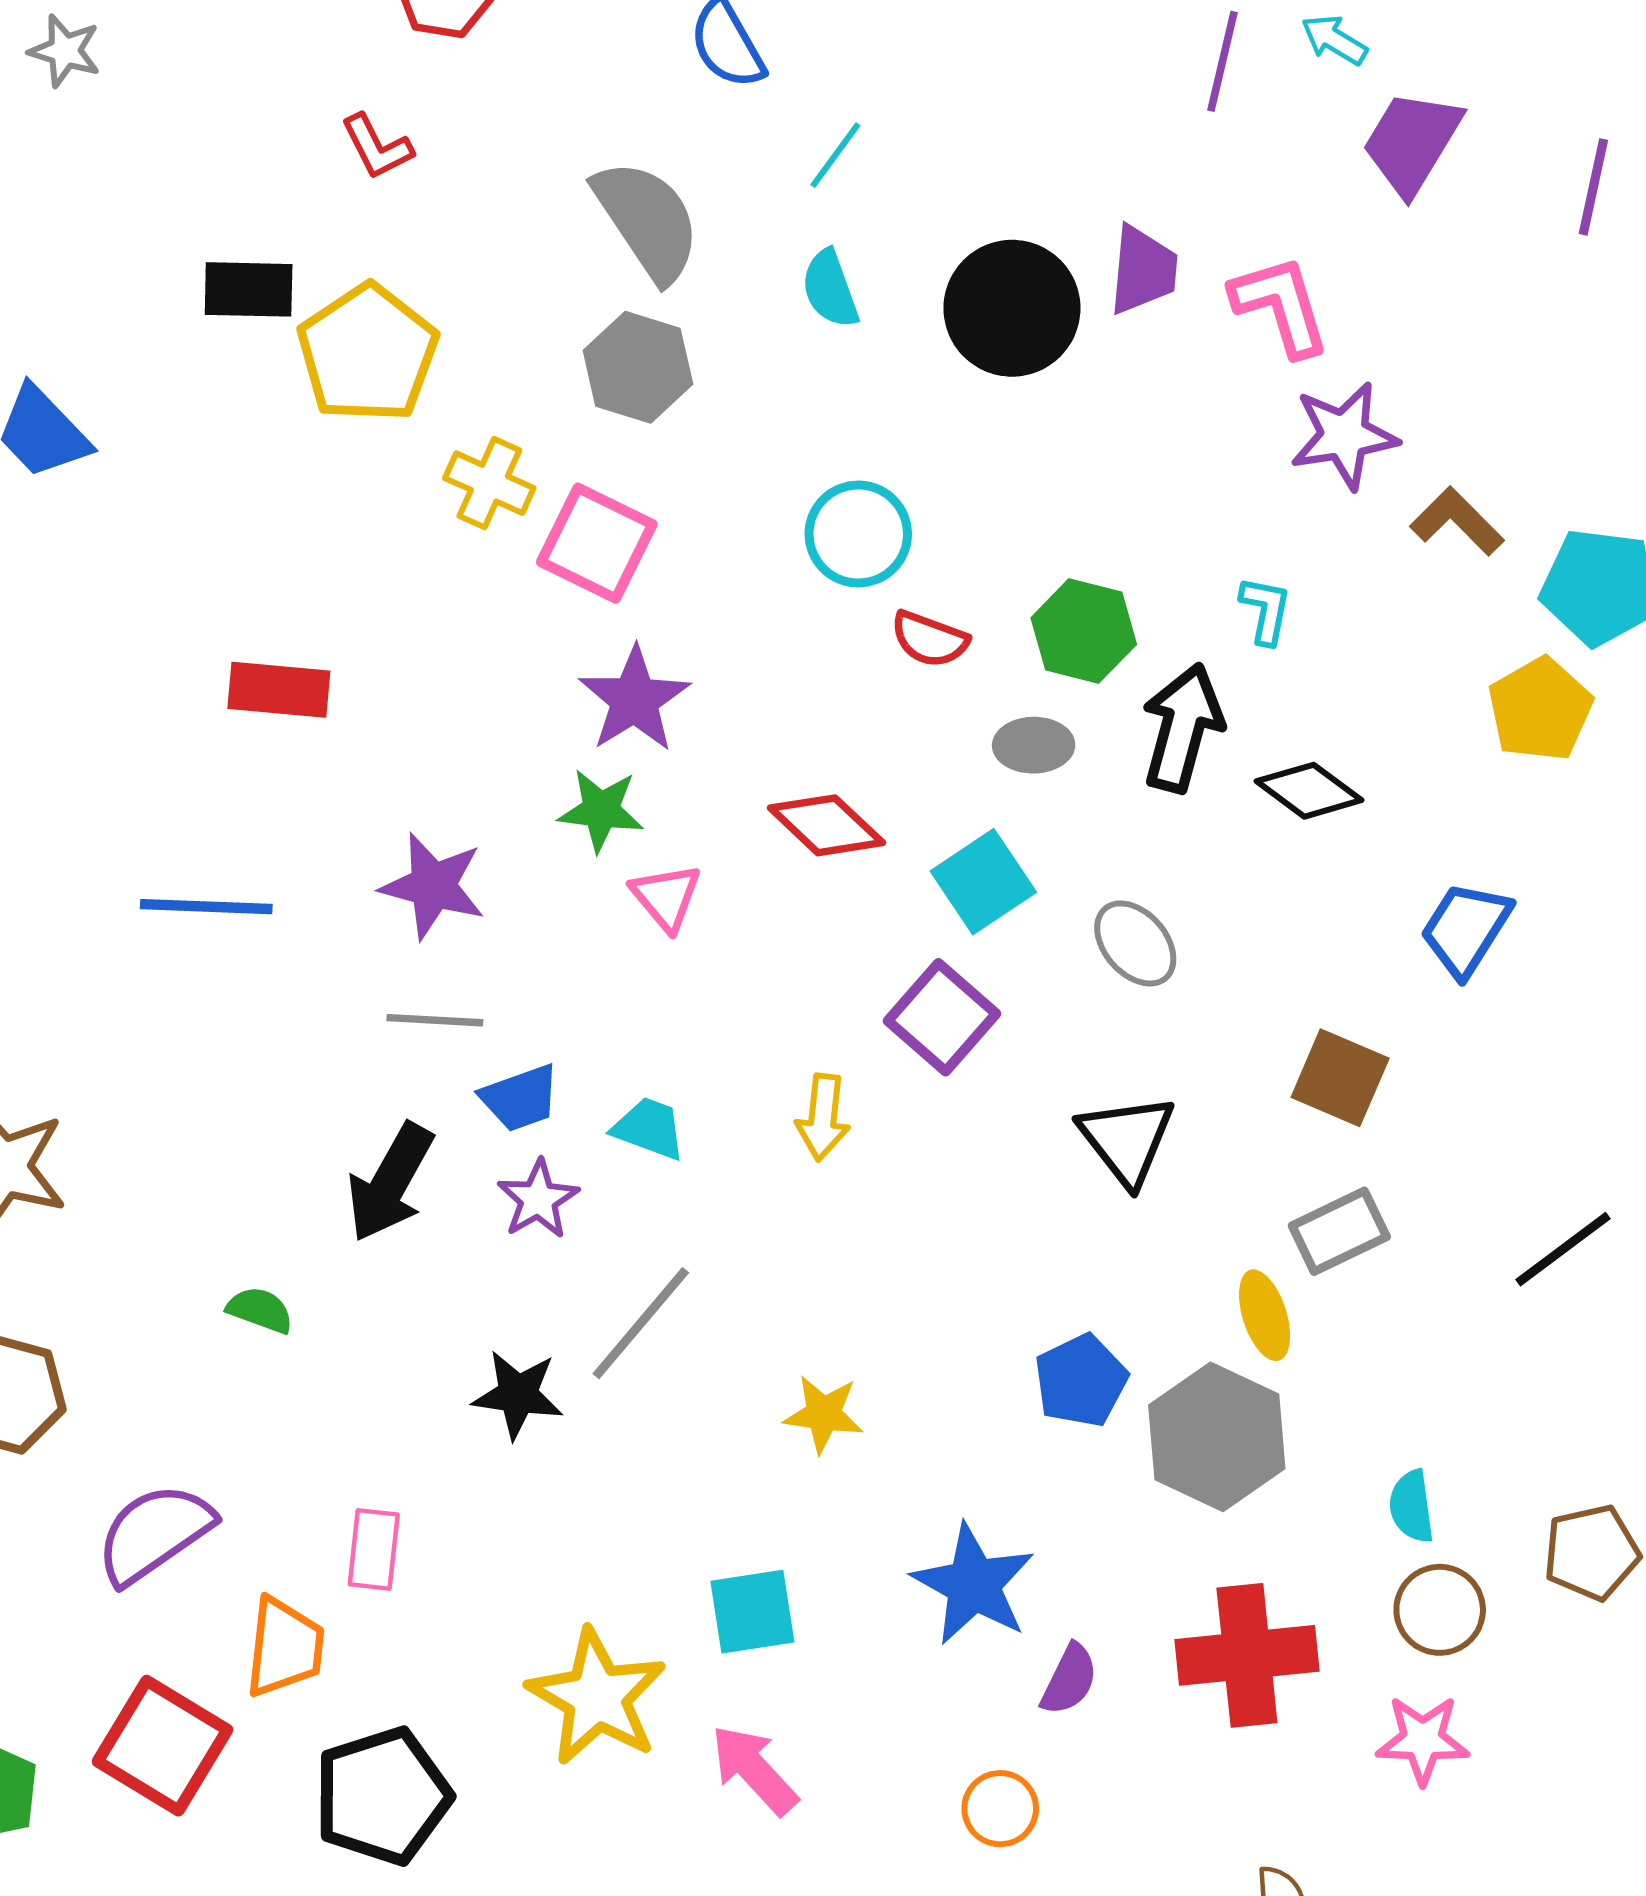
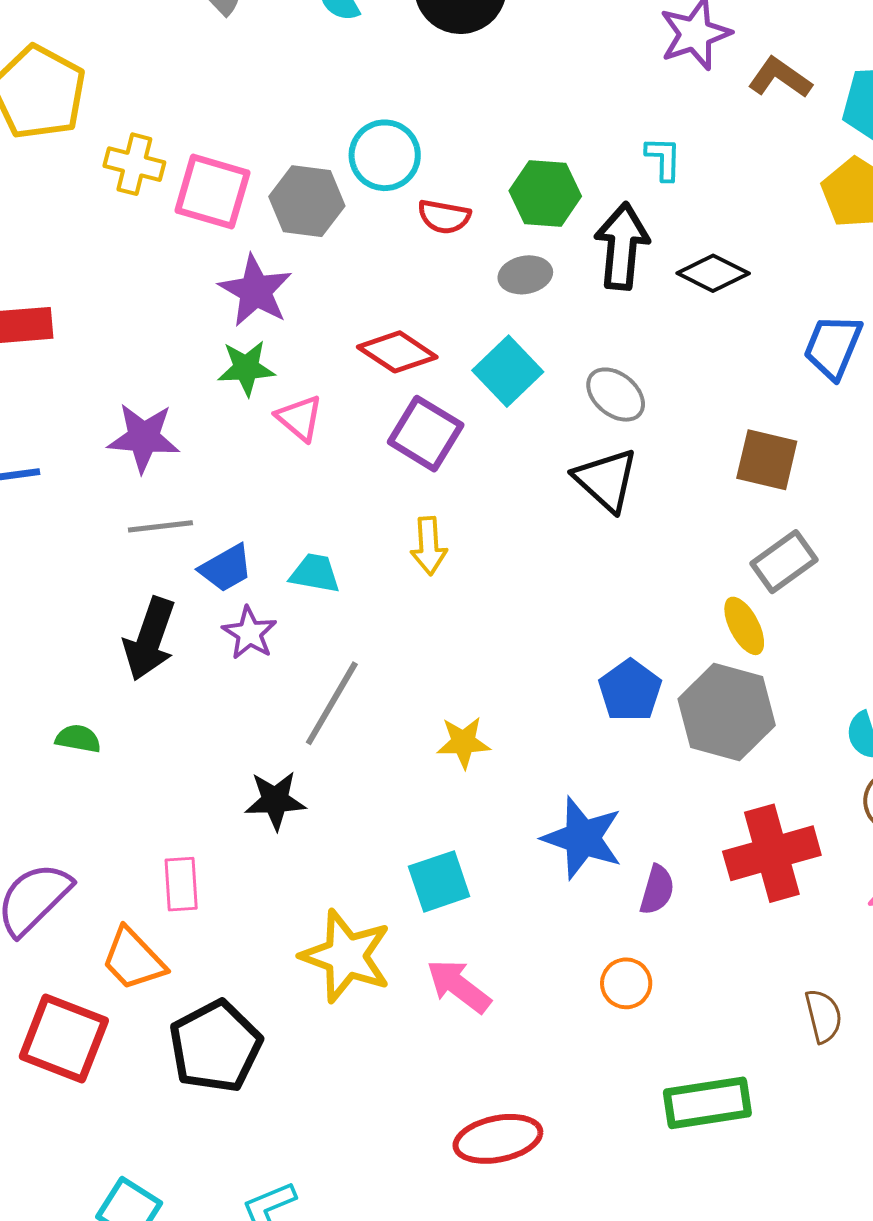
gray hexagon: (638, 367) -> (307, 201), moved
purple square: (942, 1017) -> (426, 434), moved
black triangle: (1127, 1140) -> (606, 480), moved
black star: (518, 1395) -> (275, 800), moved
orange trapezoid: (285, 1647) -> (133, 959), turned 140

